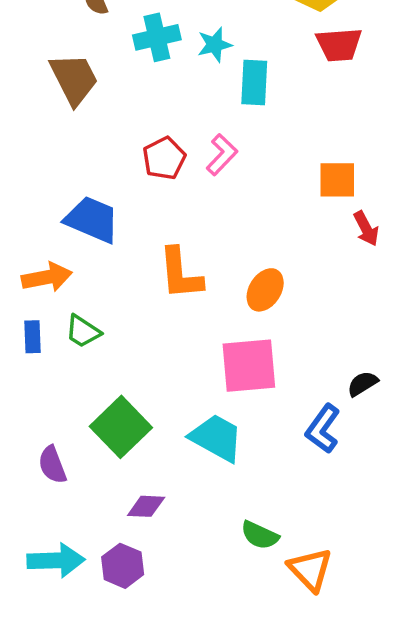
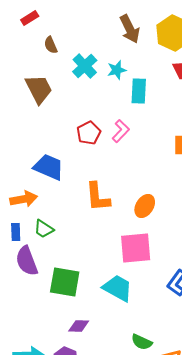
cyan cross: (157, 37) -> (85, 66), turned -30
green square: (121, 427) -> (65, 282), turned -36
purple semicircle: (52, 465) -> (27, 261), moved, size x1.4

